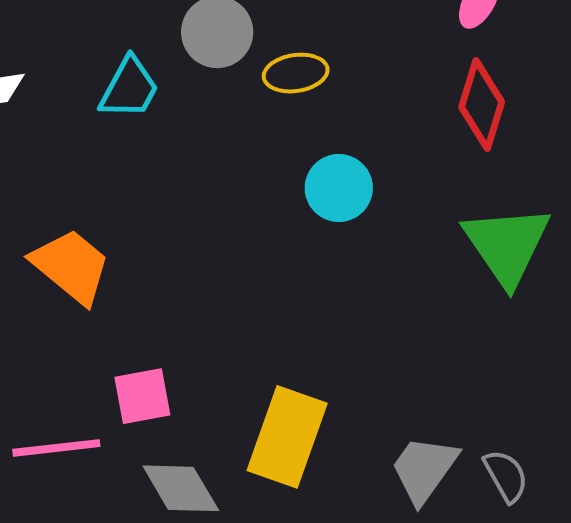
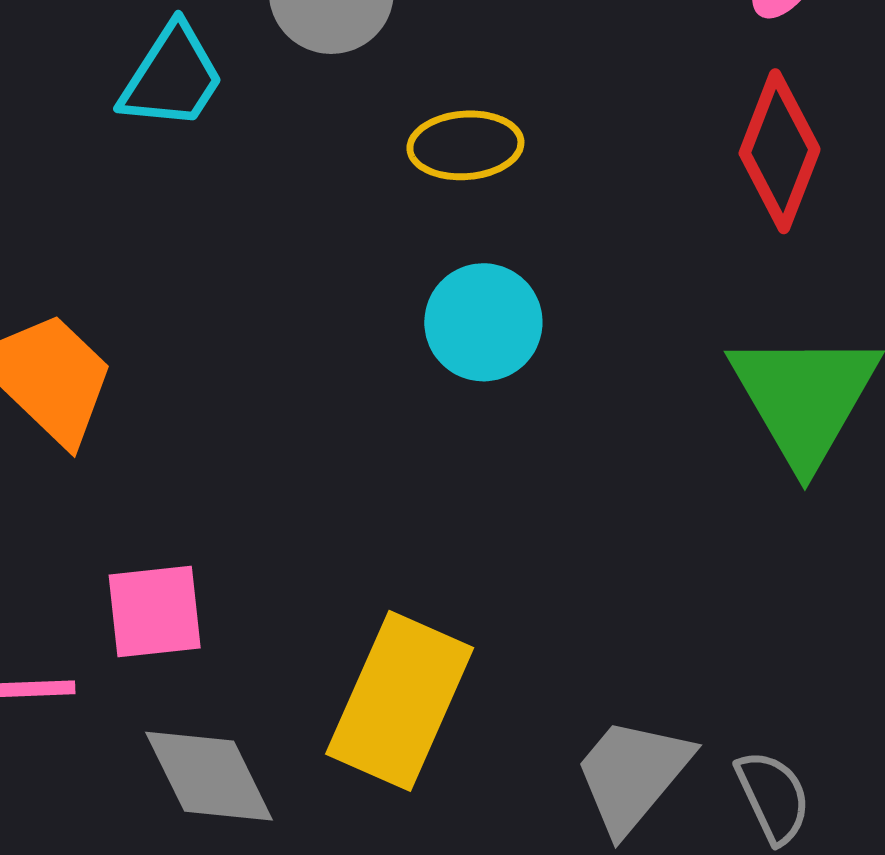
yellow ellipse: (296, 73) -> (465, 145), moved
cyan circle: (339, 188) -> (483, 322), moved

